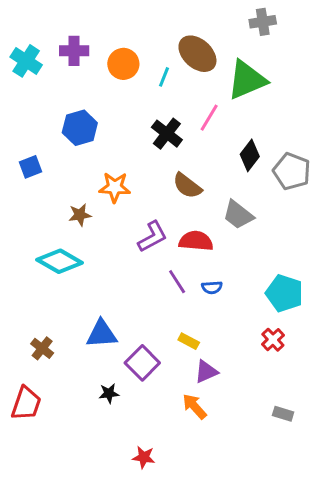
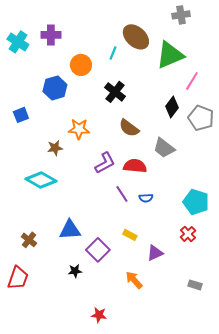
orange circle: (123, 64) -> (81, 65), moved
pink line: (209, 118) -> (192, 81), moved
purple triangle: (206, 372) -> (155, 253), moved

